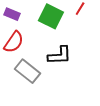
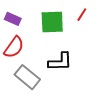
green square: (51, 16) -> (52, 22), turned -30

